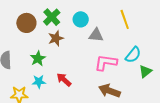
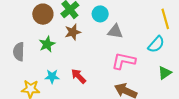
yellow line: (125, 19) -> (165, 19), moved
cyan semicircle: (133, 55) -> (156, 44), moved
green star: (38, 59) -> (47, 44), moved

